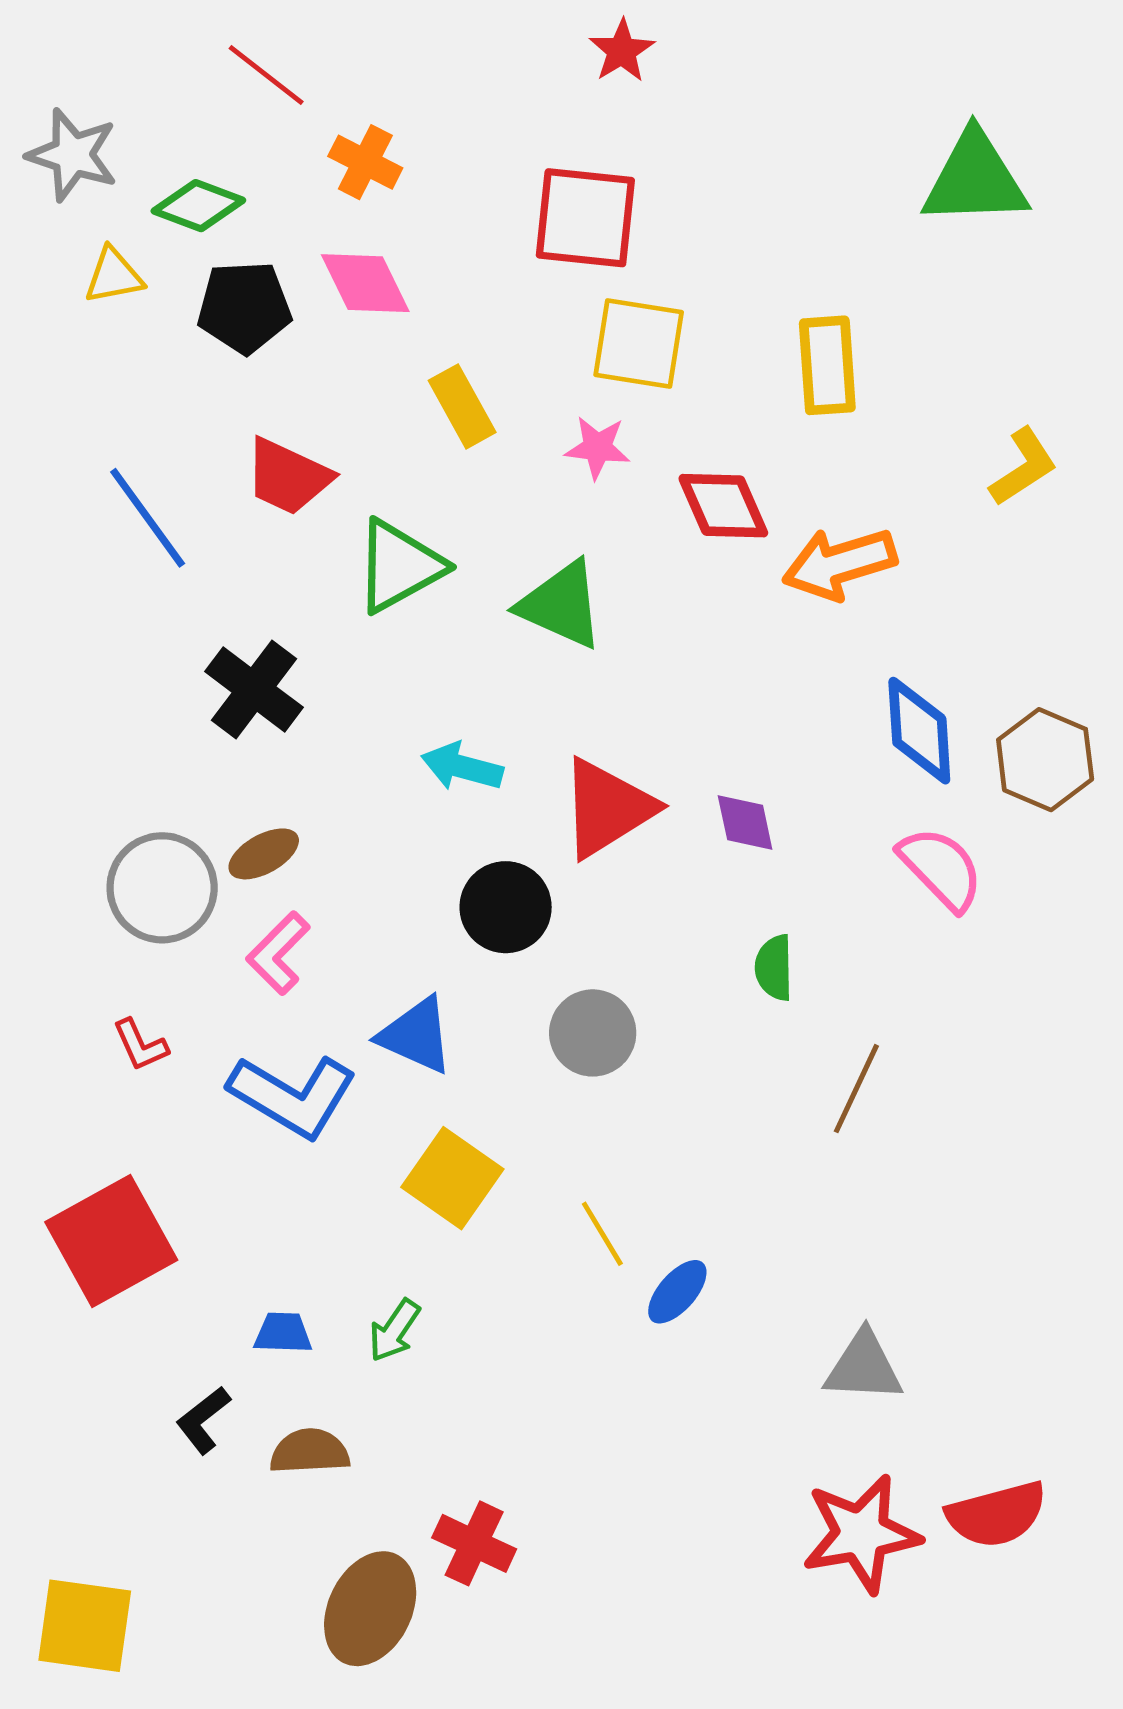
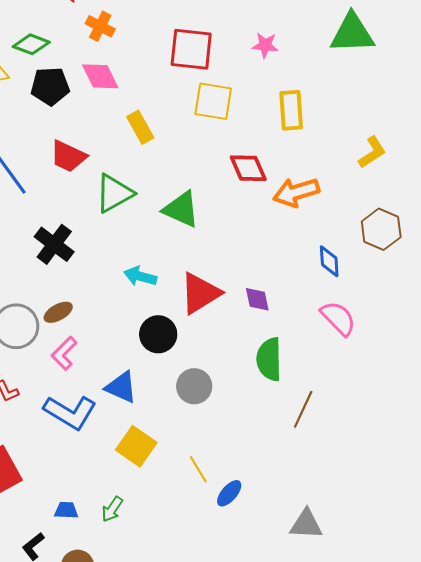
pink star: (598, 448) -> (265, 45), moved
blue diamond: (919, 731) -> (329, 261), size x0.7
brown hexagon: (1045, 760) -> (381, 229), moved
green semicircle: (774, 968) -> (269, 359), size x1.6

